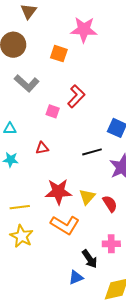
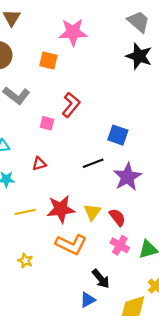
yellow line: (20, 207) -> (25, 212), moved
yellow star: (22, 236) -> (25, 261), size x0.6
pink cross: (111, 244) -> (120, 245), moved, turned 36

